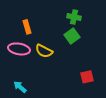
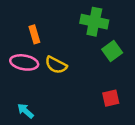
green cross: (74, 17) -> (94, 22), size x1.5
green square: (72, 36) -> (112, 51), moved

